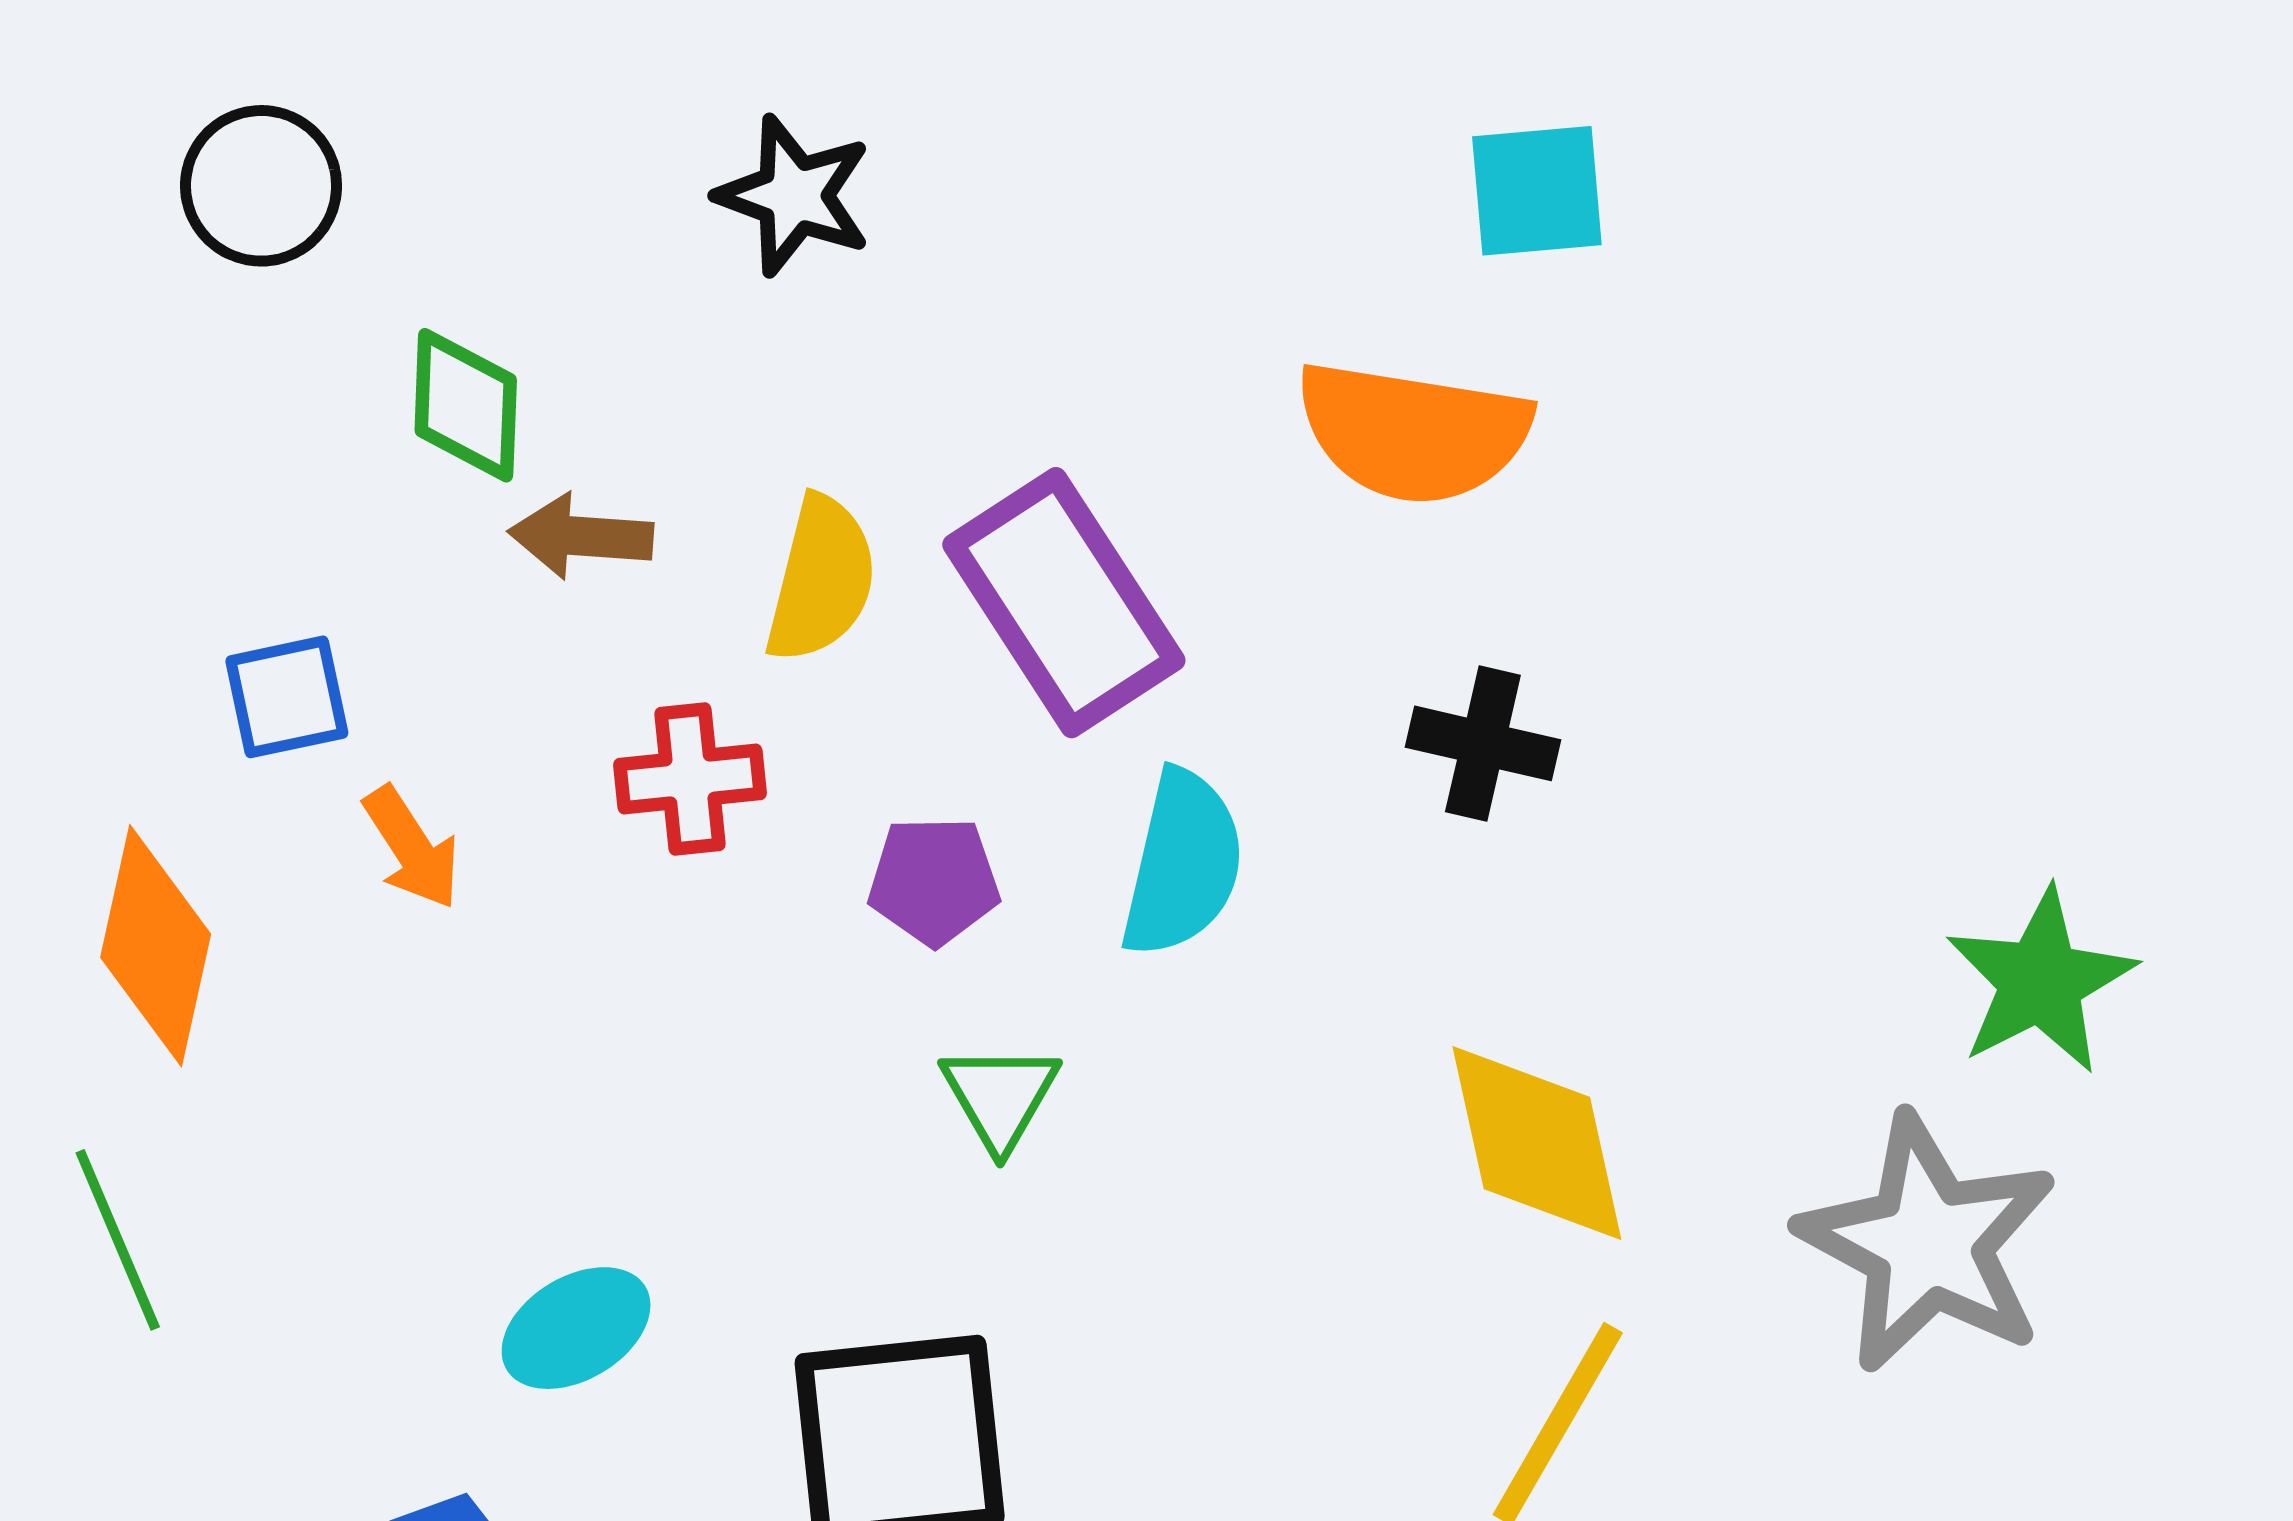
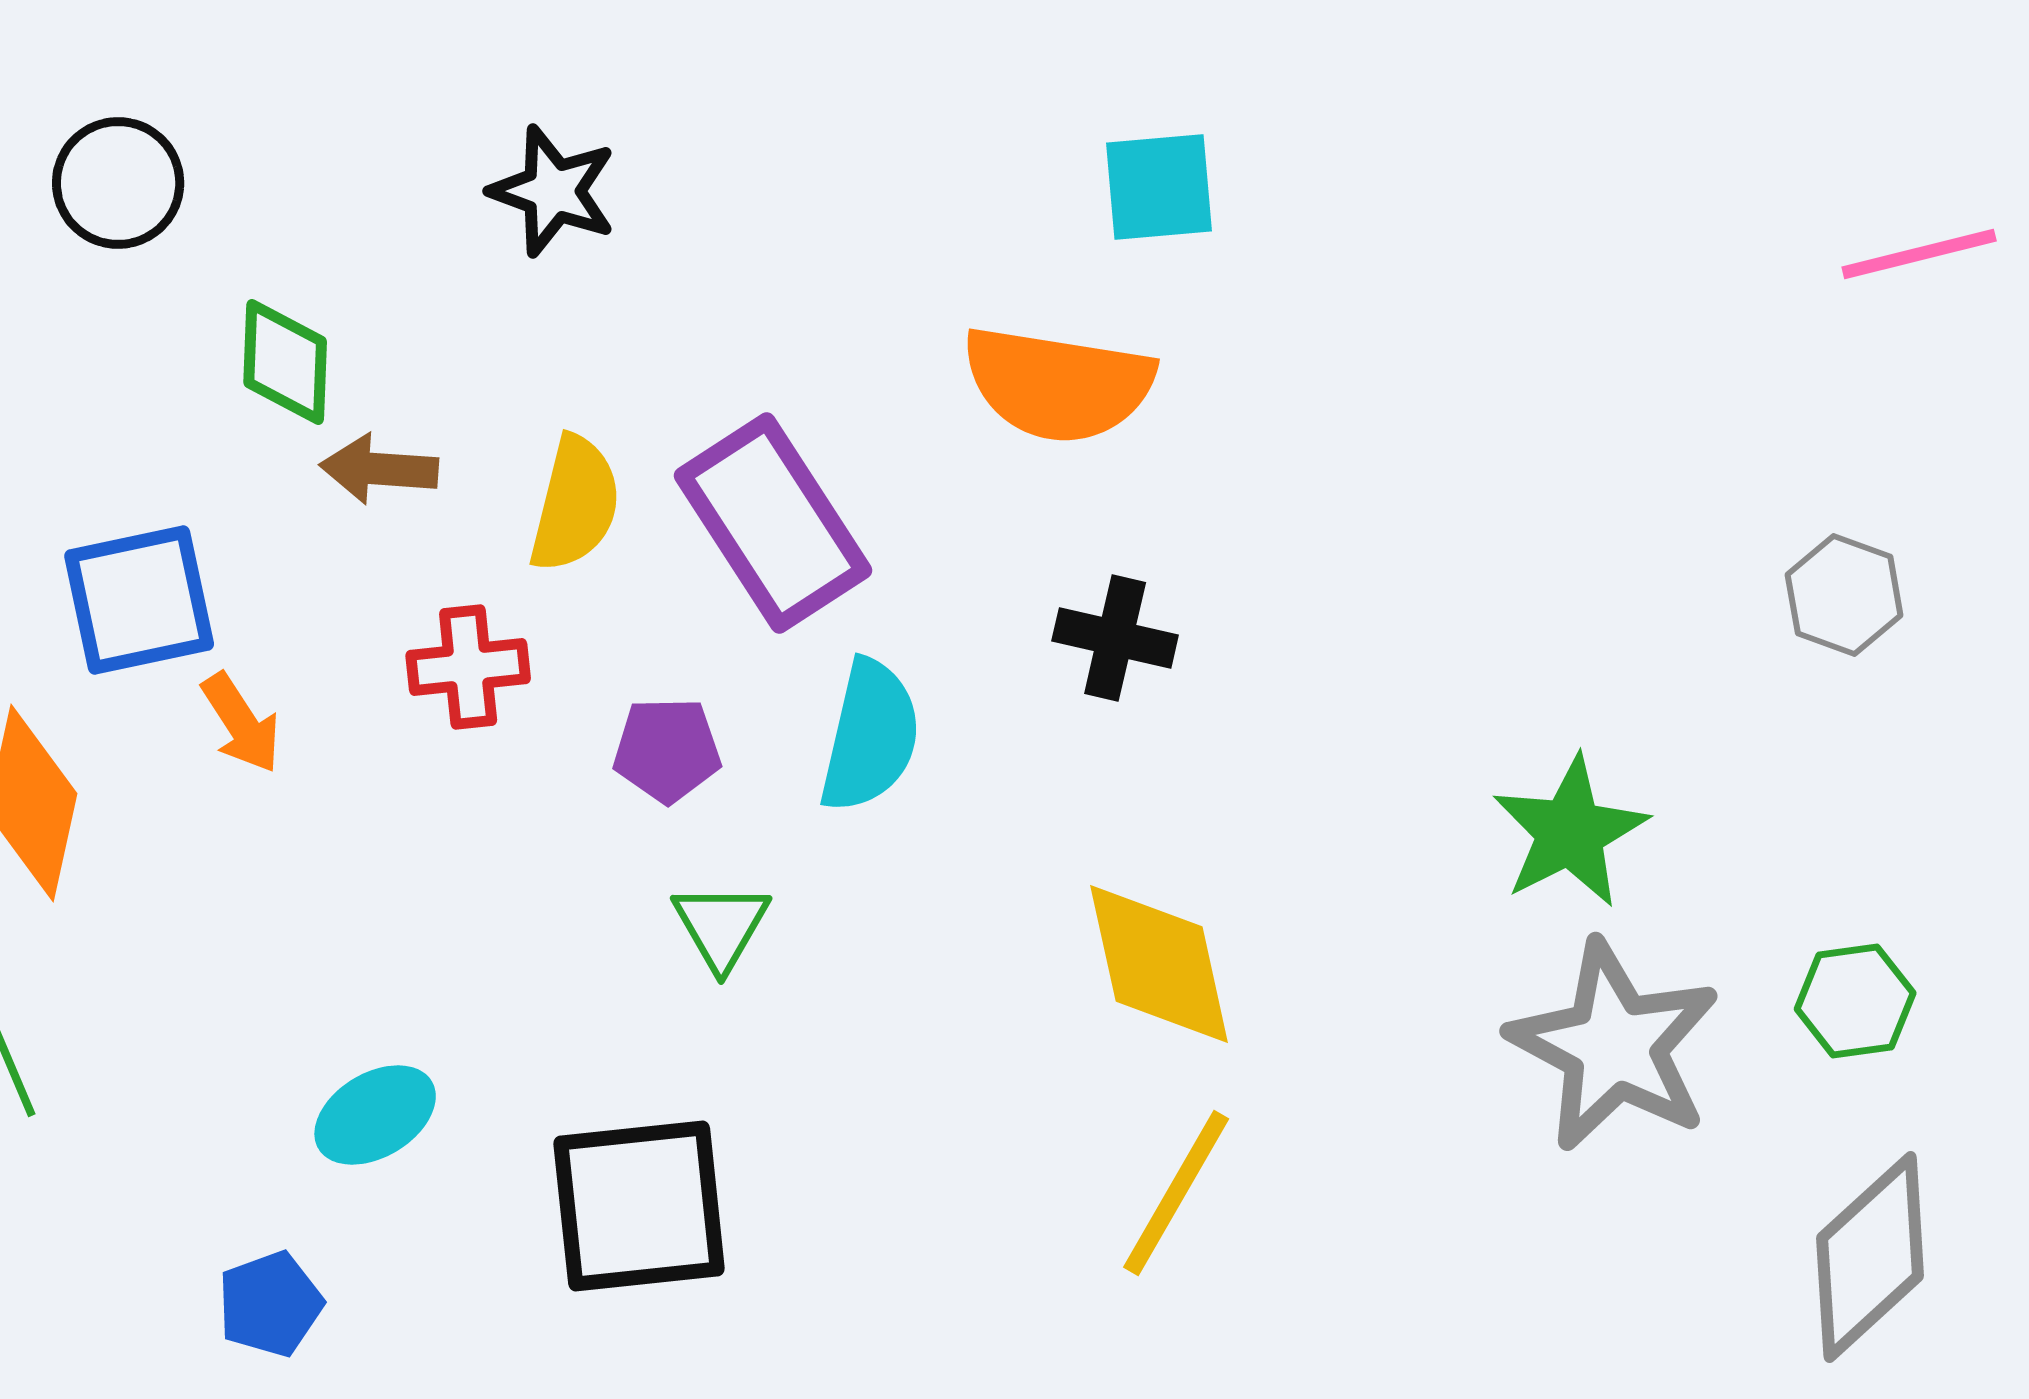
blue square: (287, 697) -> (139, 600), size x1.5
gray star: (1928, 1244) -> (1614, 1046), moved

